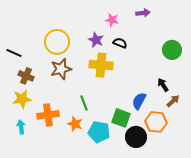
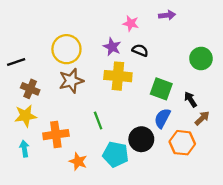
black line: (14, 53) -> (16, 62), turned -42
green square: (121, 118) -> (161, 89), moved
orange star: (75, 124) -> (78, 161), moved
black circle: (136, 137) -> (141, 139), moved

